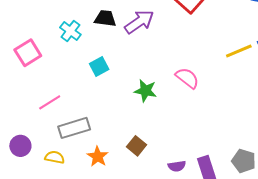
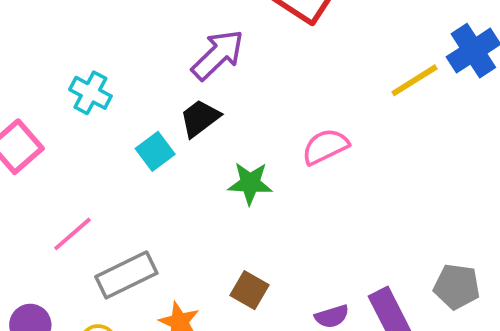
black trapezoid: (105, 18) -> (200, 118), moved, turned -35
pink semicircle: (187, 78) -> (325, 147), turned -55

